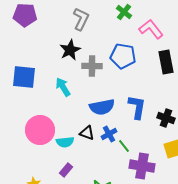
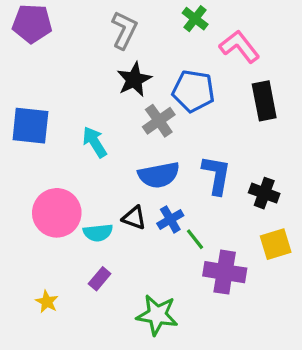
black star: (70, 50) -> (134, 80), moved
gray cross: (92, 66) -> (159, 121), moved, turned -36

